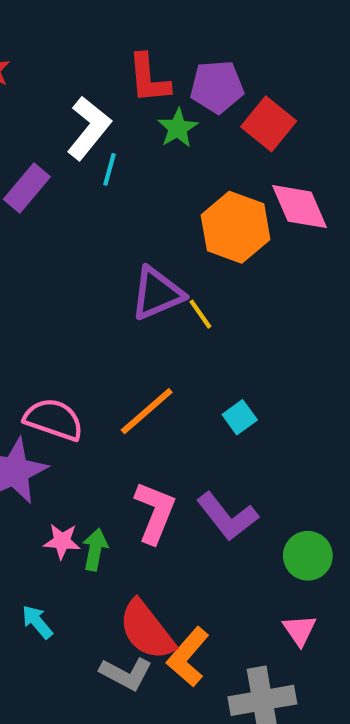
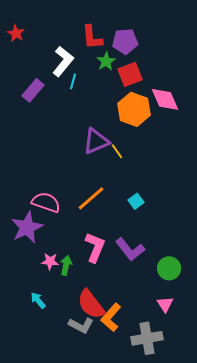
red square: (269, 124) -> (130, 74), moved, turned 30

